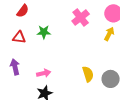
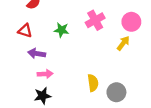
green star: (44, 32) -> (61, 30), moved
purple arrow: (15, 67) -> (37, 54), moved, turned -77

